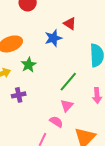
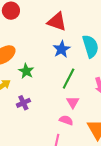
red triangle: (70, 24) -> (57, 22), size x1.5
blue star: (53, 38) -> (62, 49), moved

